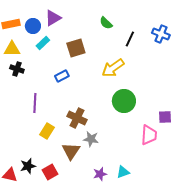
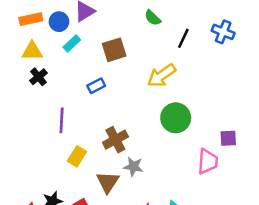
black cross: (17, 69) -> (38, 77), turned 32
brown cross: (77, 118) -> (115, 140), turned 36

